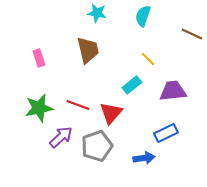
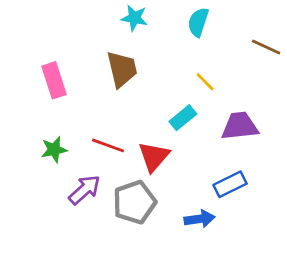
pink rectangle: (39, 58) -> (54, 80), size x1.4
green star: (39, 108) -> (54, 150), size x0.7

